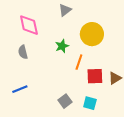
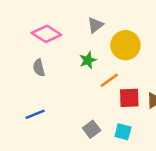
gray triangle: (65, 10) -> (95, 25), moved
pink diamond: (29, 25) -> (46, 34), turned -45
orange line: (79, 62) -> (109, 80), turned 35

